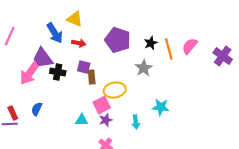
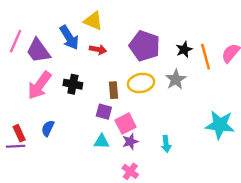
purple trapezoid: (43, 58) -> (38, 51), moved
purple square: (84, 67) -> (104, 112), moved
yellow ellipse: (115, 90) -> (141, 83), moved
cyan star: (161, 107) -> (220, 125), moved, size x1.4

